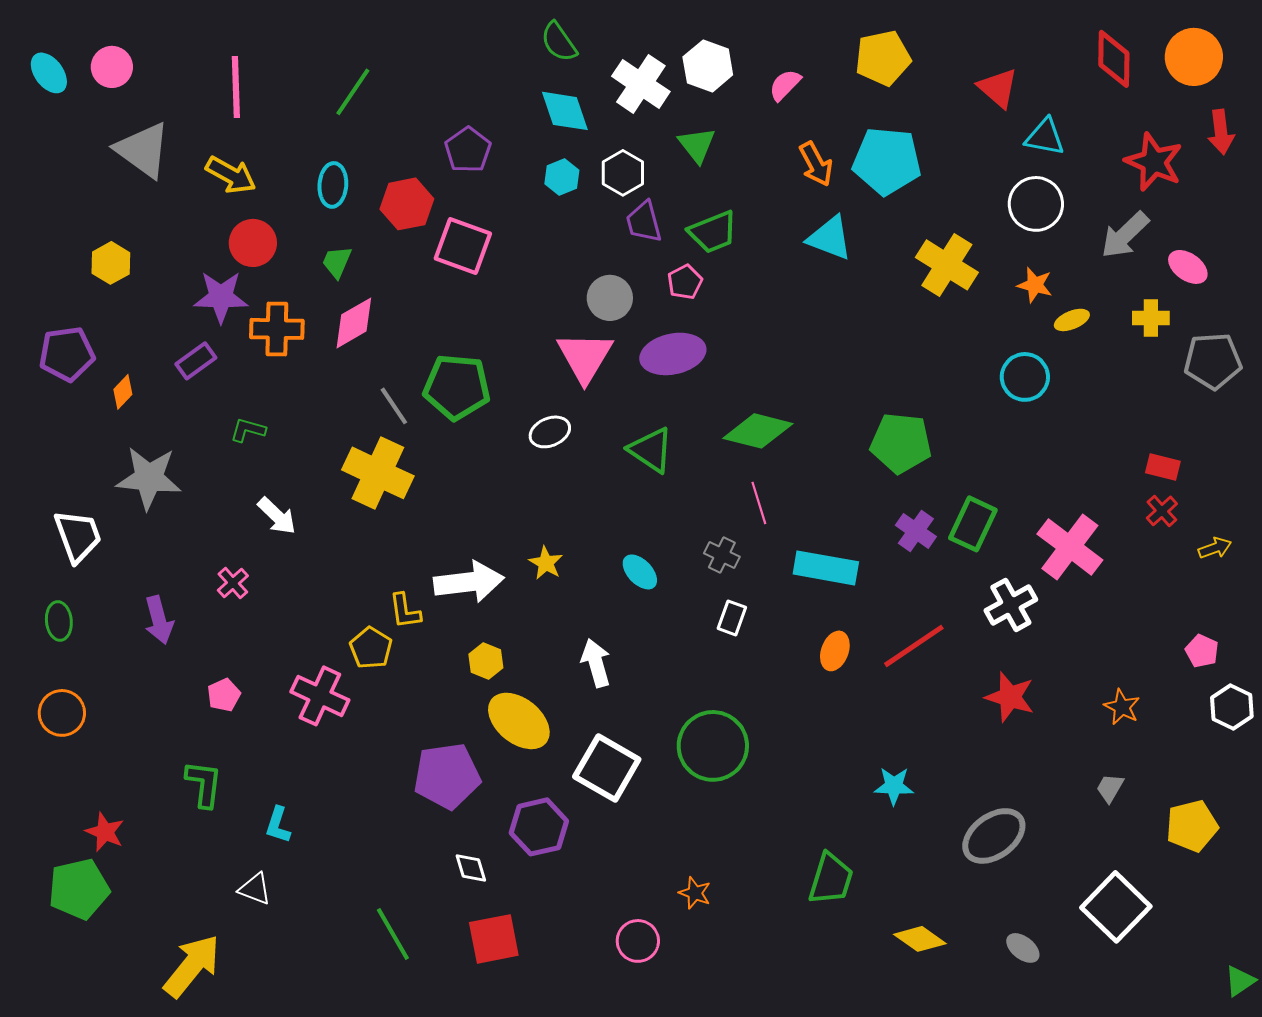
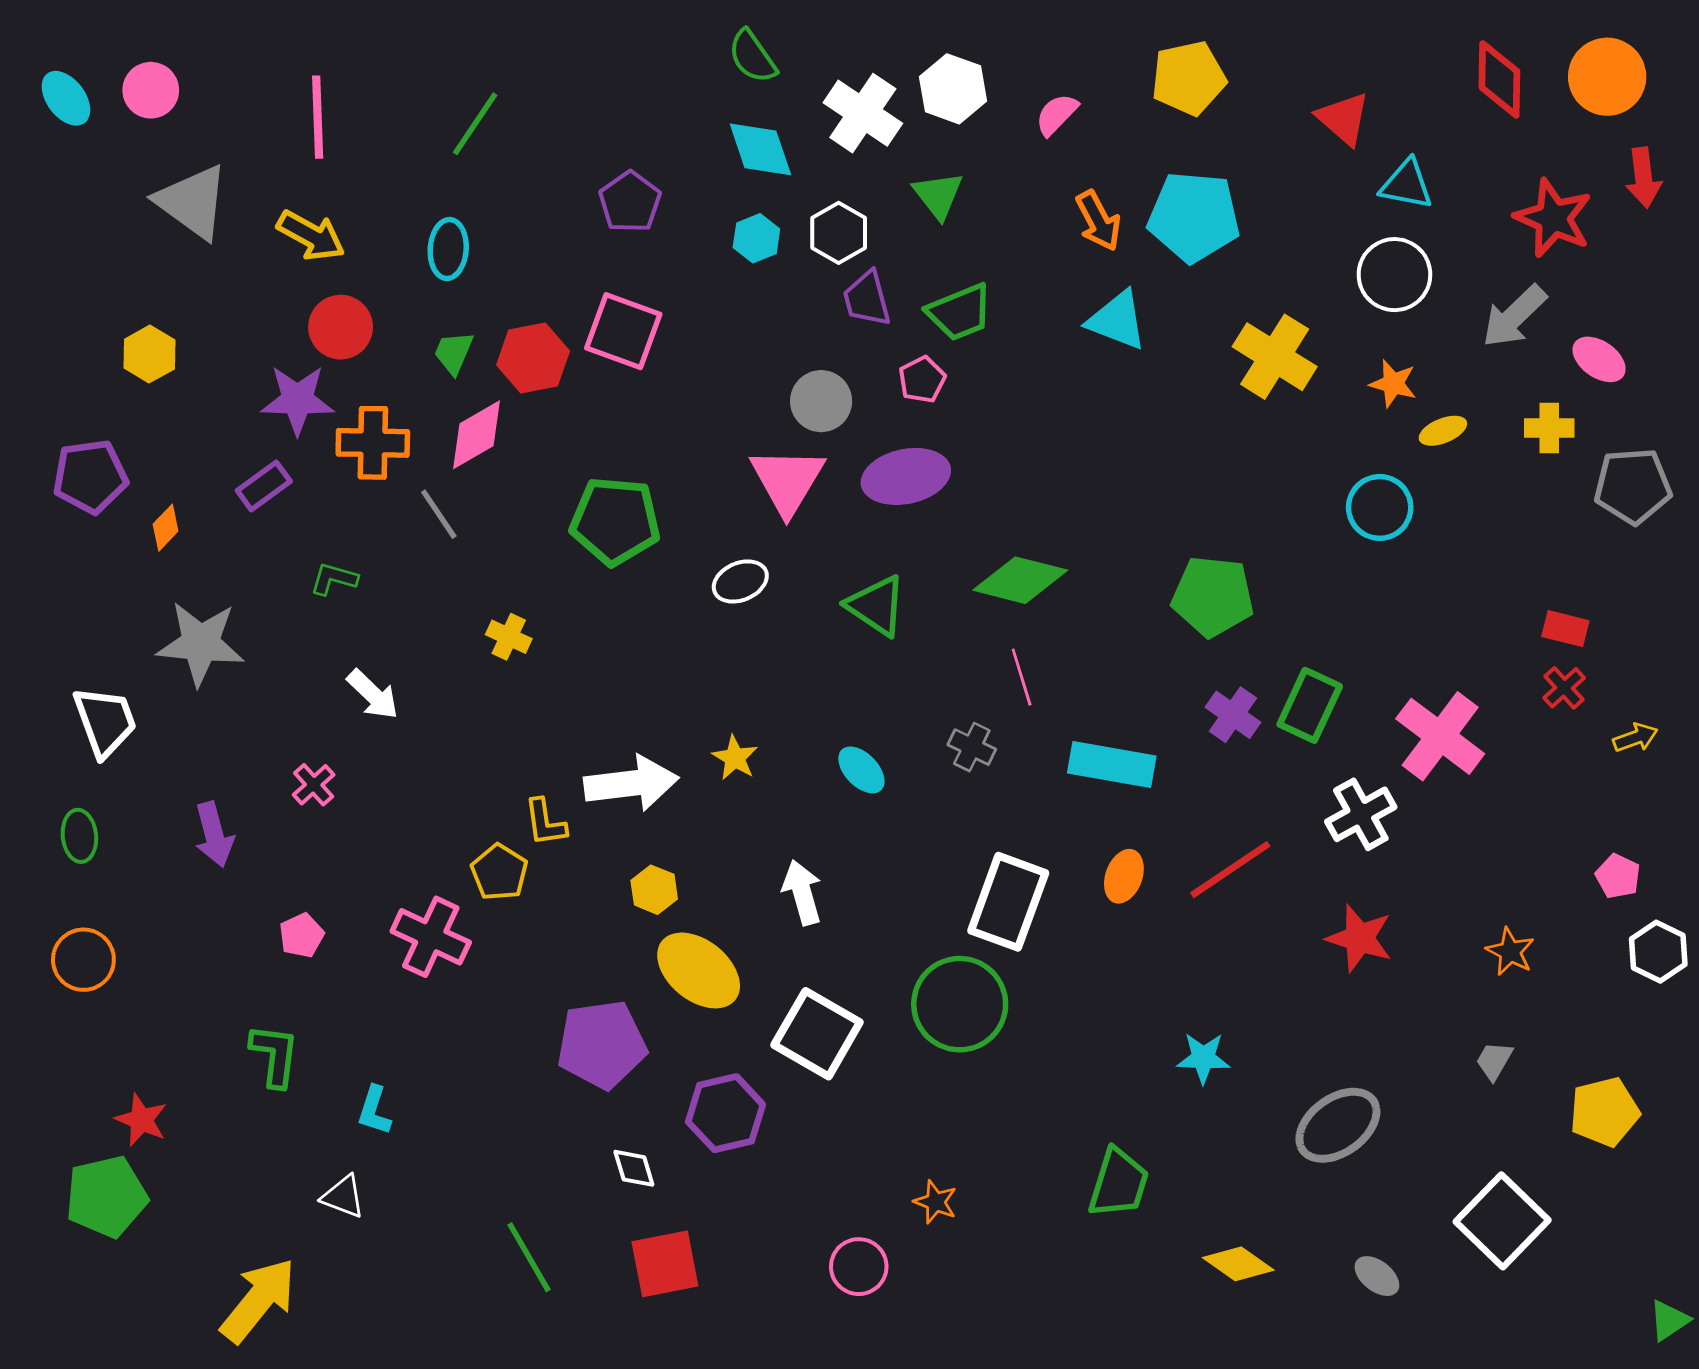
red hexagon: (407, 204) -> (533, 358), moved
gray line: (394, 406) -> (439, 514), moved
yellow cross: (378, 473) -> (509, 637), size x0.5
white rectangle: (732, 618) -> (1008, 902), moved, size x2.0

